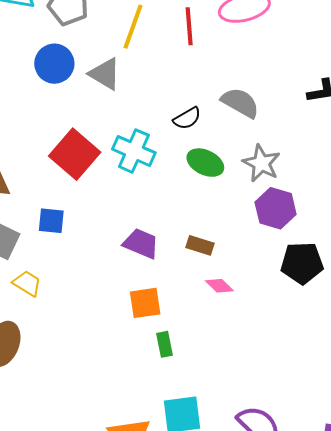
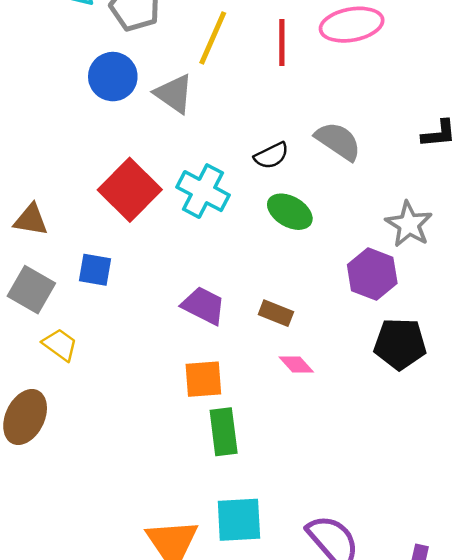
gray star: (261, 163) -> (409, 224), moved
green rectangle: (165, 344) -> (224, 432), size x1.5

